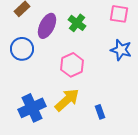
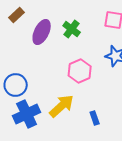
blue circle: (22, 49) -> (16, 85), moved
pink hexagon: (72, 65) -> (80, 71), moved

